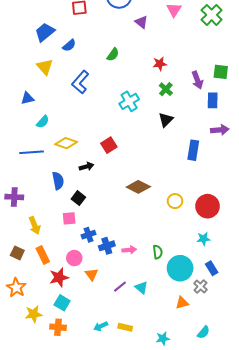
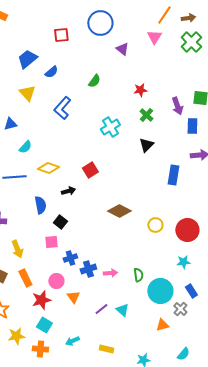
cyan arrow: (101, 326) -> (72, 341), moved

